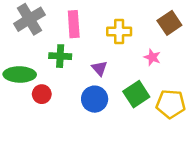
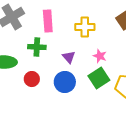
pink star: (152, 57) -> (100, 56), moved
red circle: (42, 94) -> (32, 79), moved

